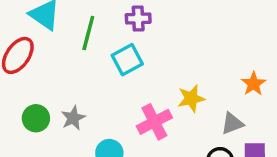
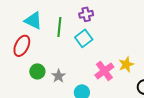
yellow star: (191, 98) -> (126, 64), moved
green circle: (36, 118) -> (37, 71), moved

